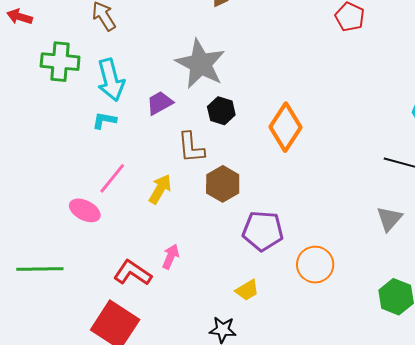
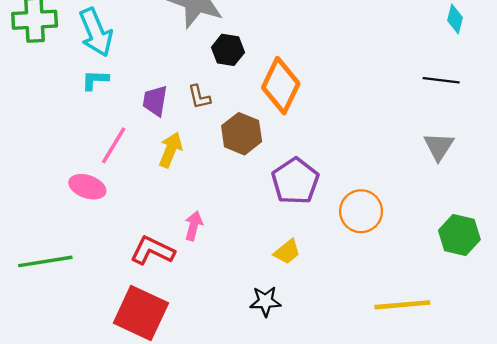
purple trapezoid: (160, 103) -> (155, 101), moved, turned -44
orange diamond: (285, 127) -> (281, 86), moved
brown L-shape: (191, 147) -> (199, 97), size x0.7
purple pentagon: (263, 231) -> (295, 181), turned -30

